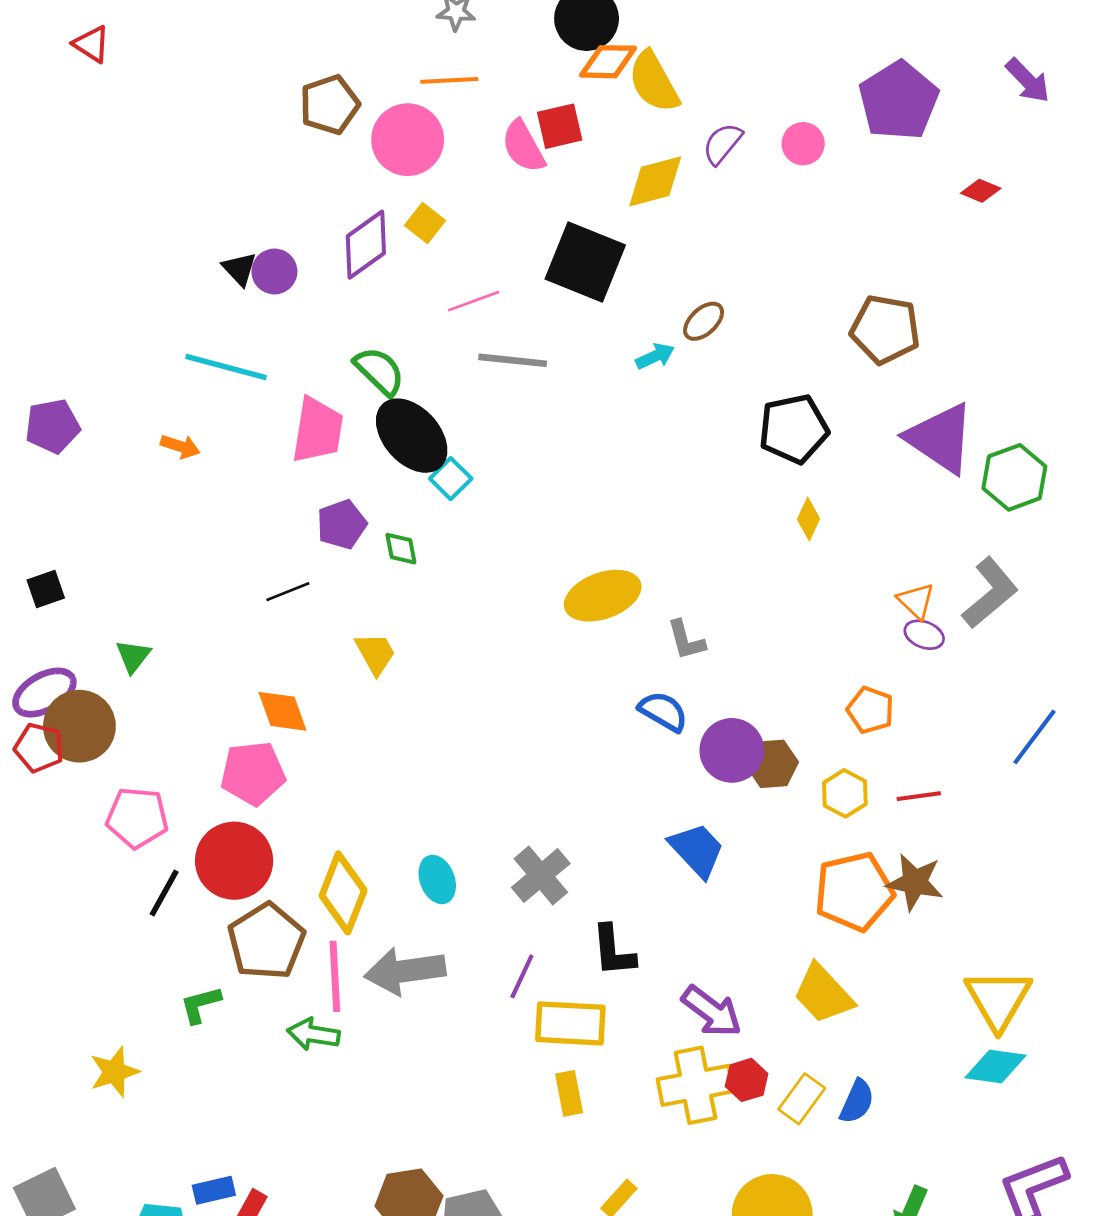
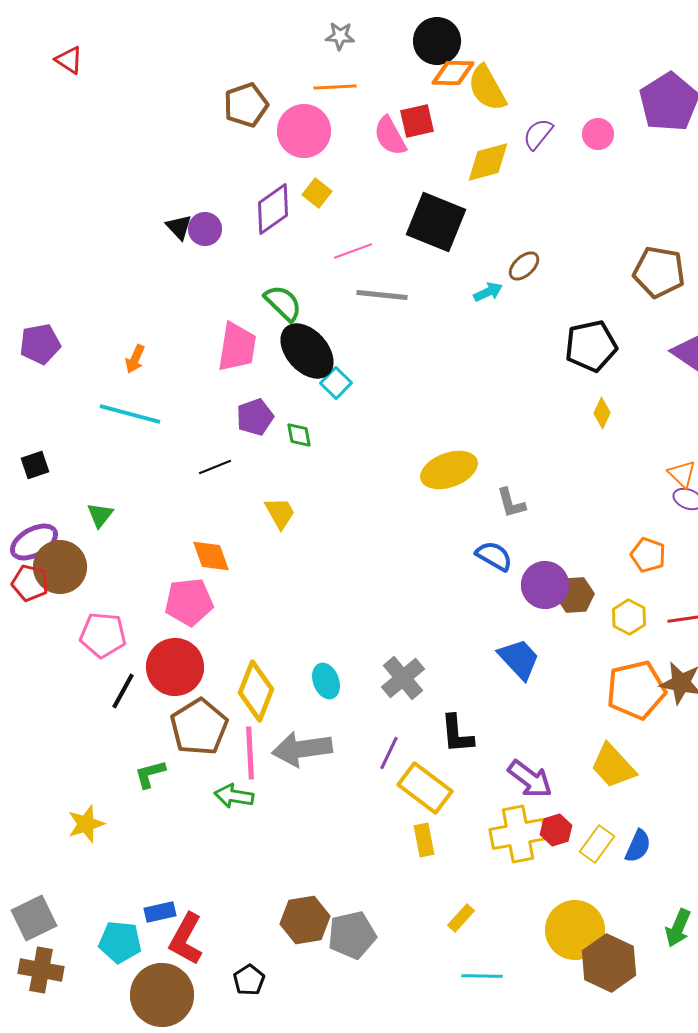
cyan line: (226, 367) -> (130, 414), moved
orange arrow: (180, 446) -> (135, 359), turned 96
yellow rectangle: (570, 1023) -> (425, 788), turned 34

